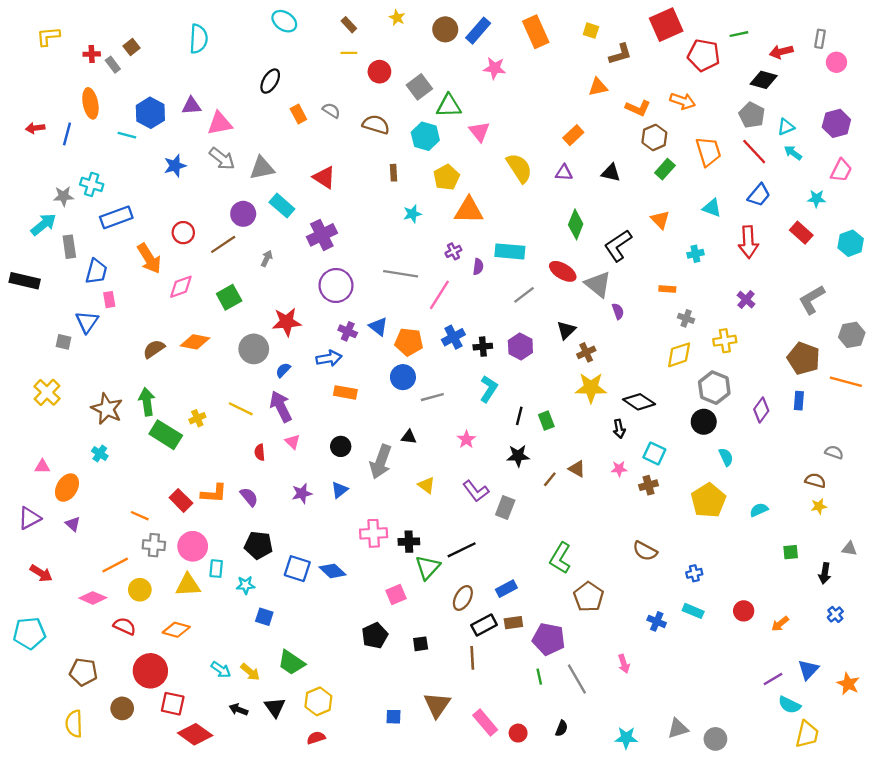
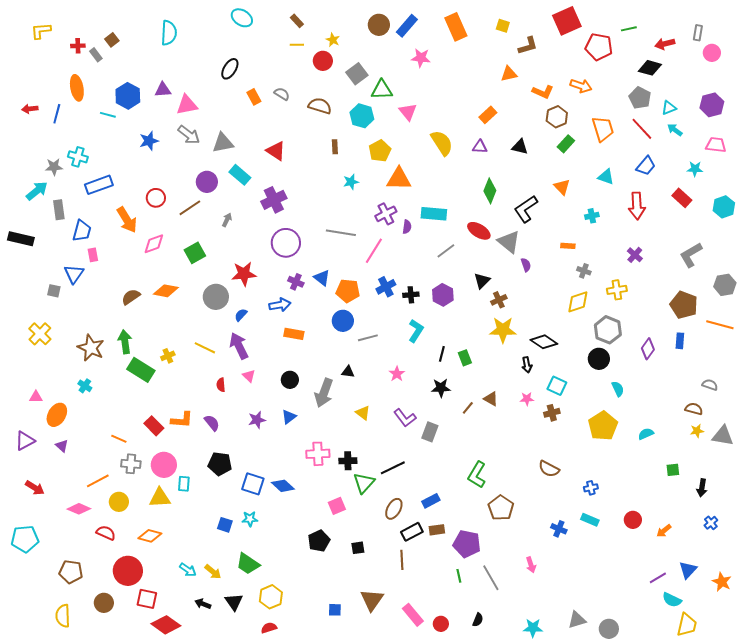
yellow star: (397, 18) -> (333, 40), moved
pink trapezoid: (841, 170) -> (716, 145), turned -110
purple cross: (453, 251) -> (386, 214), size x1.5
gray triangle: (849, 549) -> (723, 436), moved, size x1.6
cyan star: (246, 585) -> (250, 519), moved

